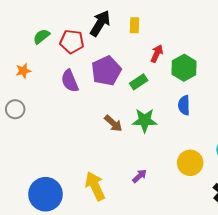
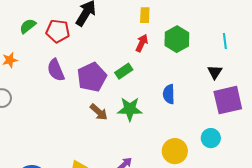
yellow rectangle: (135, 25) -> (145, 15), moved
green hexagon: (184, 68) -> (177, 39), moved
purple pentagon: (106, 71) -> (92, 77), moved

